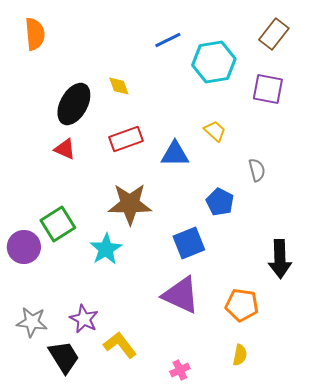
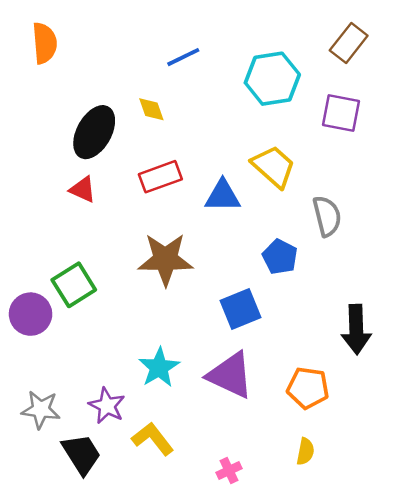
blue line: (168, 40) -> (183, 57), moved
yellow trapezoid: (215, 131) -> (274, 166), size x1.6
gray semicircle: (257, 170) -> (327, 216), size x1.4
cyan star: (106, 249) -> (159, 368), moved

